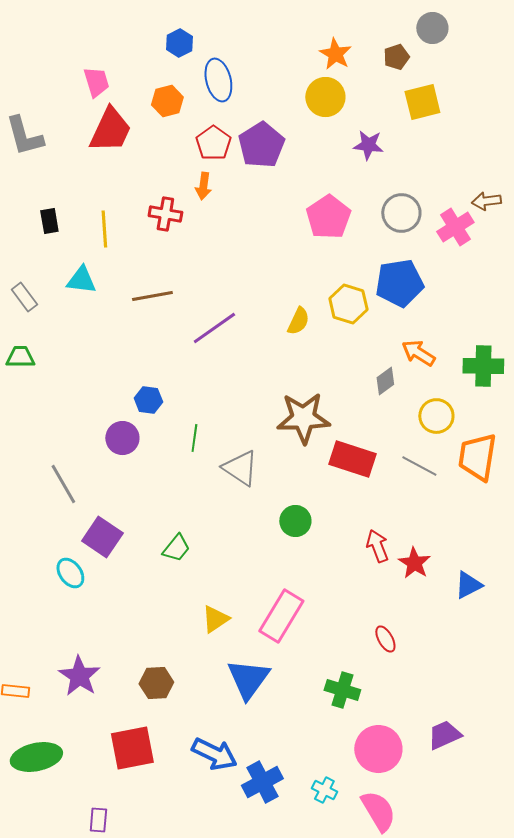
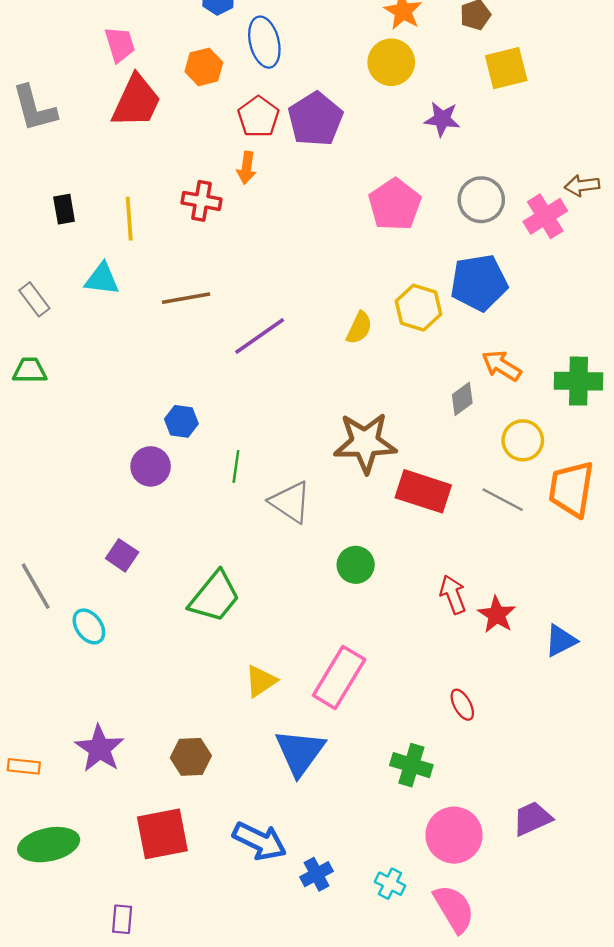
gray line: (63, 484) -> (36, 586), moved
purple square: (102, 537) -> (122, 555), moved, size x0.7
green trapezoid: (176, 548) -> (215, 597), size x1.6
blue cross: (262, 782) -> (317, 874), size x0.7

